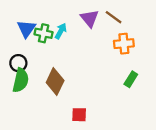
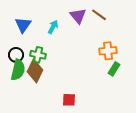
green cross: (44, 33) -> (38, 55), moved
orange cross: (124, 44) -> (108, 51), moved
brown diamond: (55, 81) -> (35, 71), moved

